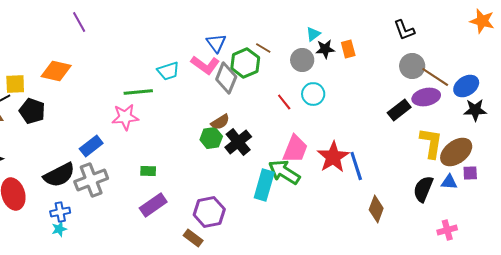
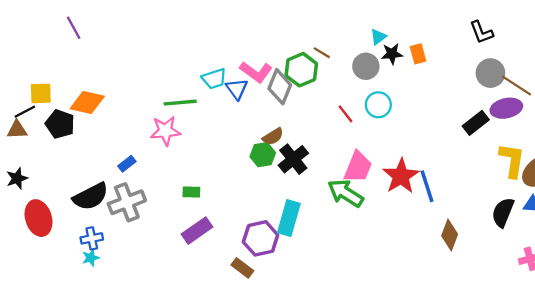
purple line: (79, 22) -> (74, 28), moved
blue triangle: (216, 43) -> (237, 89), moved
orange diamond: (56, 71) -> (87, 103), moved
blue rectangle: (91, 146) -> (127, 164), size x0.7
cyan rectangle: (264, 185) -> (289, 218), moved

